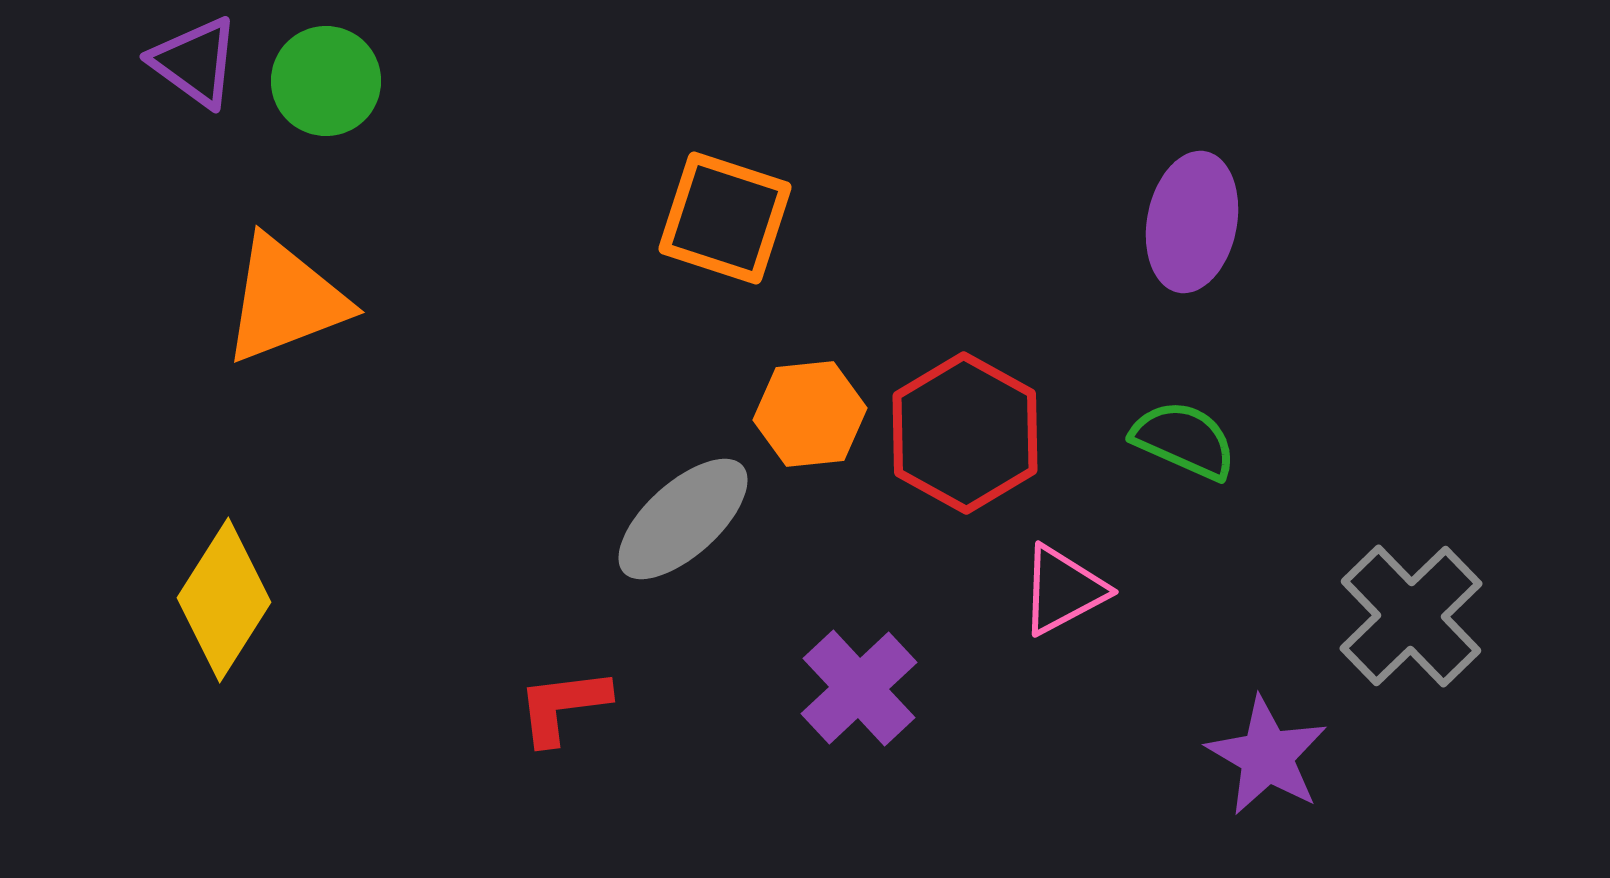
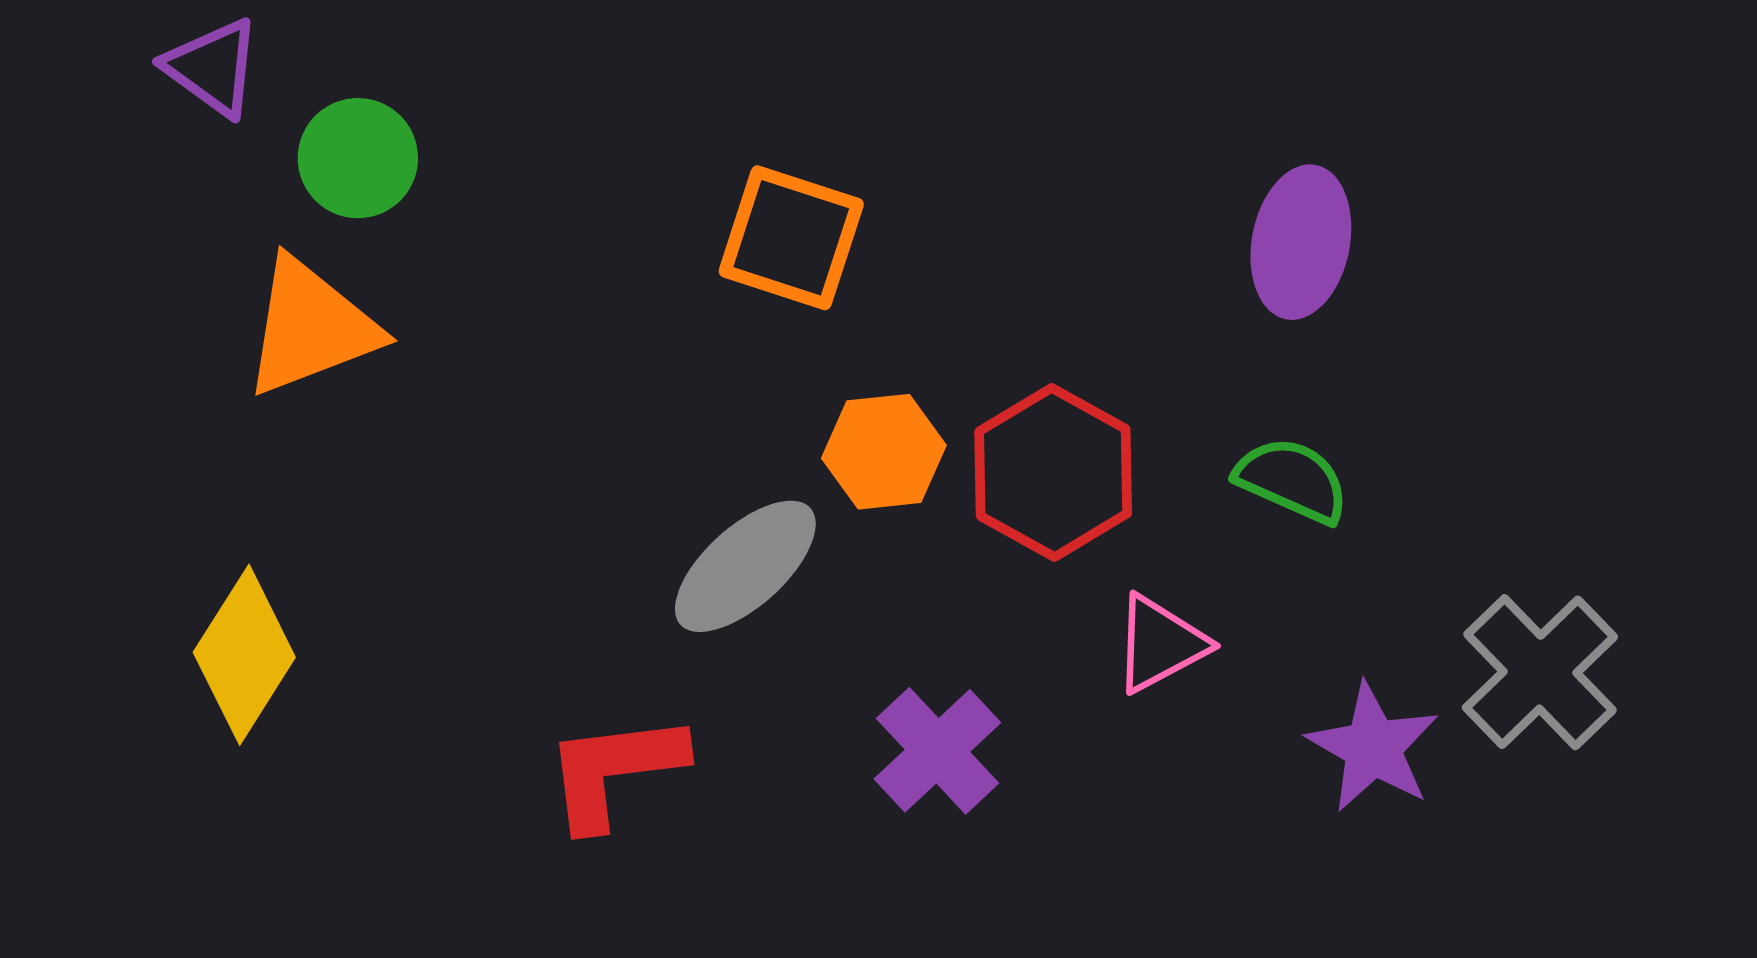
green circle: (326, 81) -> (358, 158), moved
red L-shape: (563, 706) -> (614, 770), size x1.4
purple star: (1267, 756) -> (1373, 748), moved

